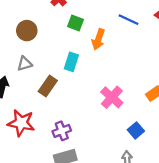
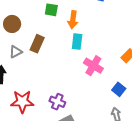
cyan rectangle: (71, 62) -> (77, 42), moved
brown rectangle: (48, 86) -> (37, 44), moved
purple cross: (62, 131) -> (57, 102), turned -35

